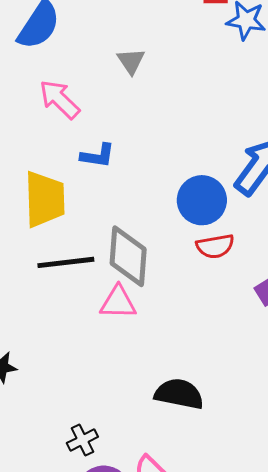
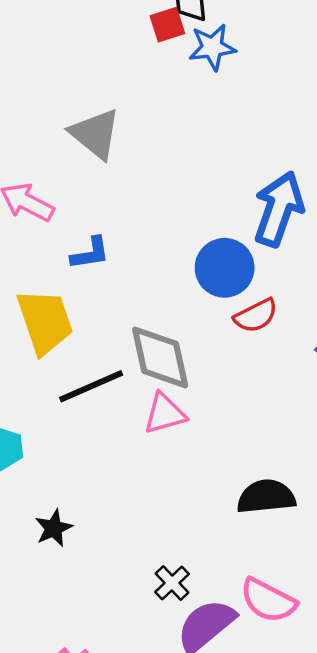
gray triangle: (131, 61) -> (95, 134), size x1.6

